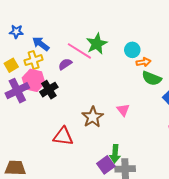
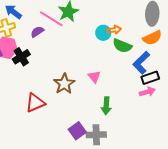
cyan circle: (132, 50) -> (103, 33), moved
red triangle: (63, 136) -> (35, 103), turned -30
green arrow: (115, 154) -> (106, 106), moved

